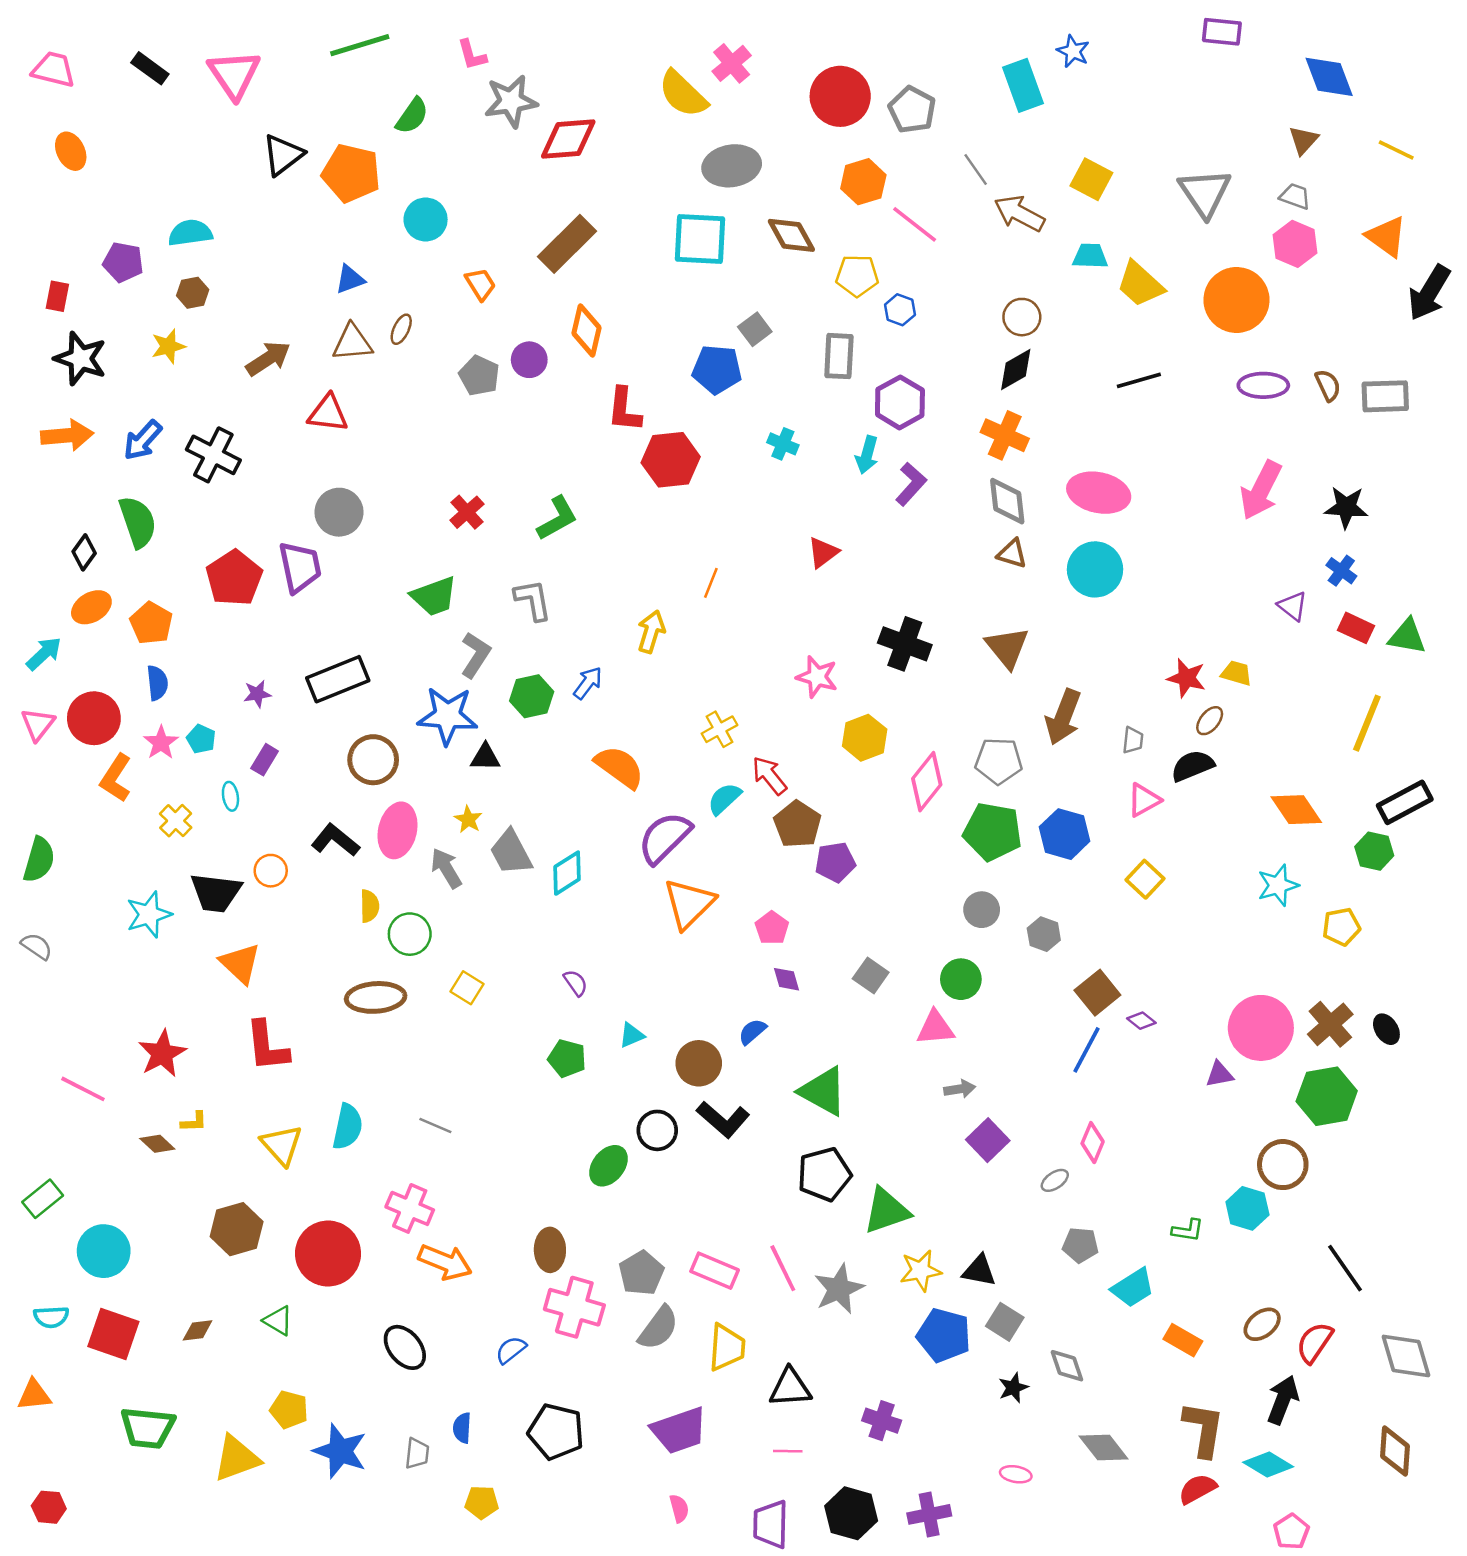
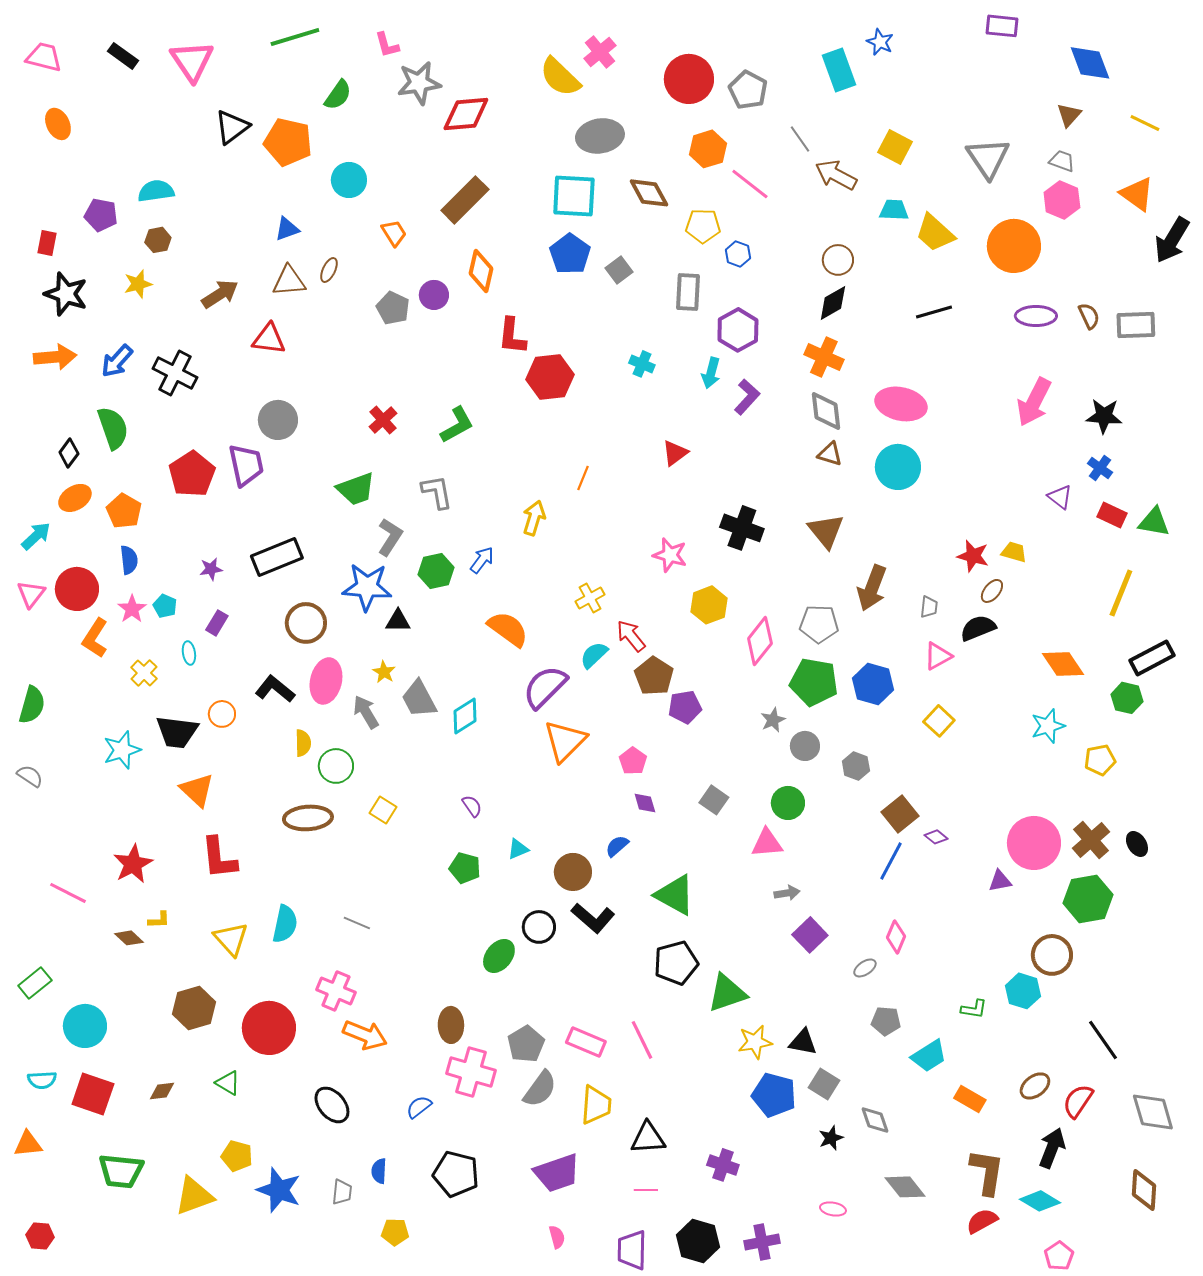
blue pentagon: (717, 369) -> (570, 254), moved, turned 30
gray star: (839, 1289) -> (773, 720), moved, size x0.6

